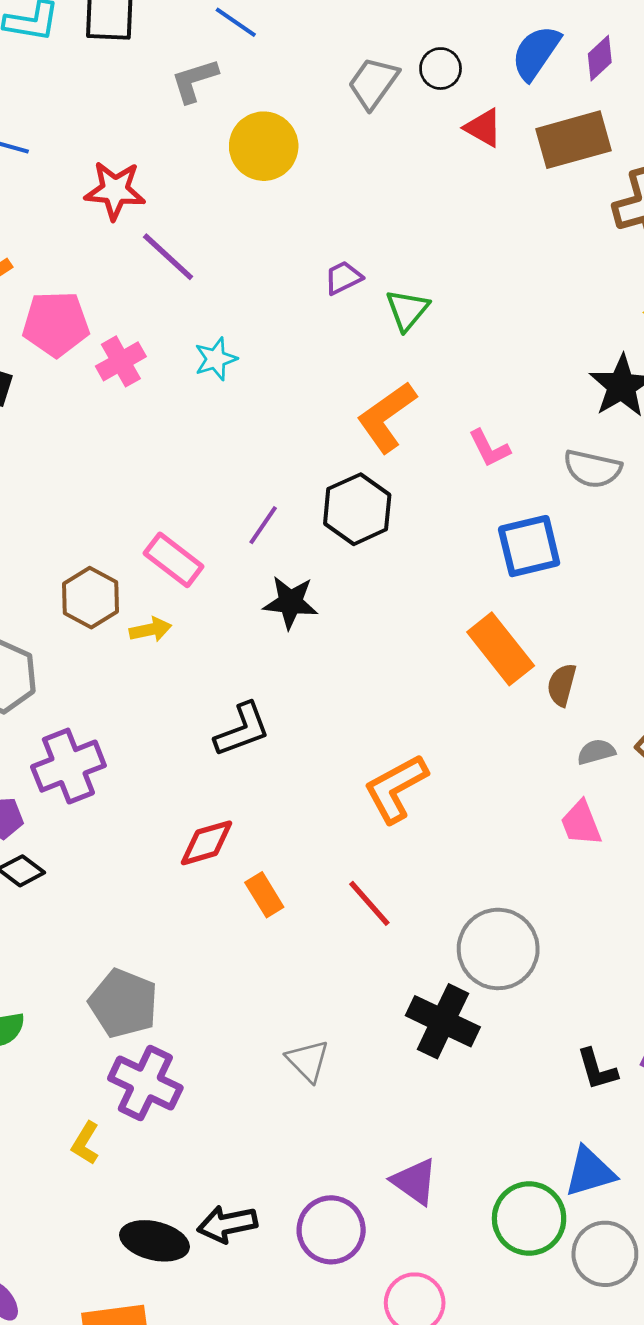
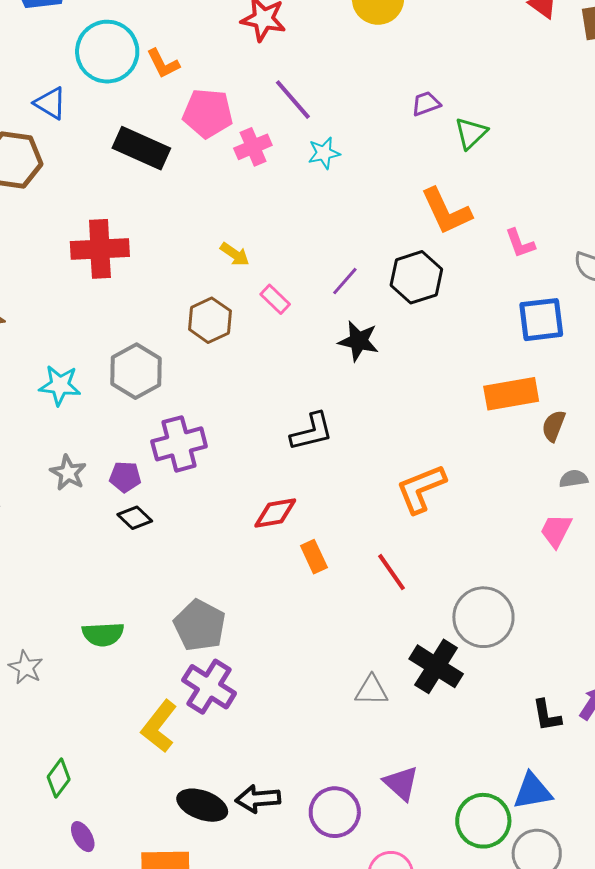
purple line: (168, 257) -> (293, 100), moved
orange L-shape: (387, 417) -> (446, 211), turned -86
pink rectangle: (174, 560) -> (275, 299), size x0.7
yellow arrow: (150, 630) -> (235, 254), moved, turned 40
orange rectangle: (501, 649) -> (511, 394), turned -68
pink trapezoid: (581, 823) -> (556, 531), turned 42
gray triangle: (308, 1061) -> (371, 690), moved, turned -51
yellow L-shape: (85, 1143) -> (159, 726), size x1.6

